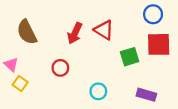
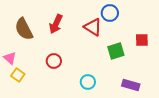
blue circle: (153, 14) -> (110, 13), moved
red arrow: (75, 33) -> (56, 24), moved
red square: (159, 44) -> (142, 40), size x0.6

